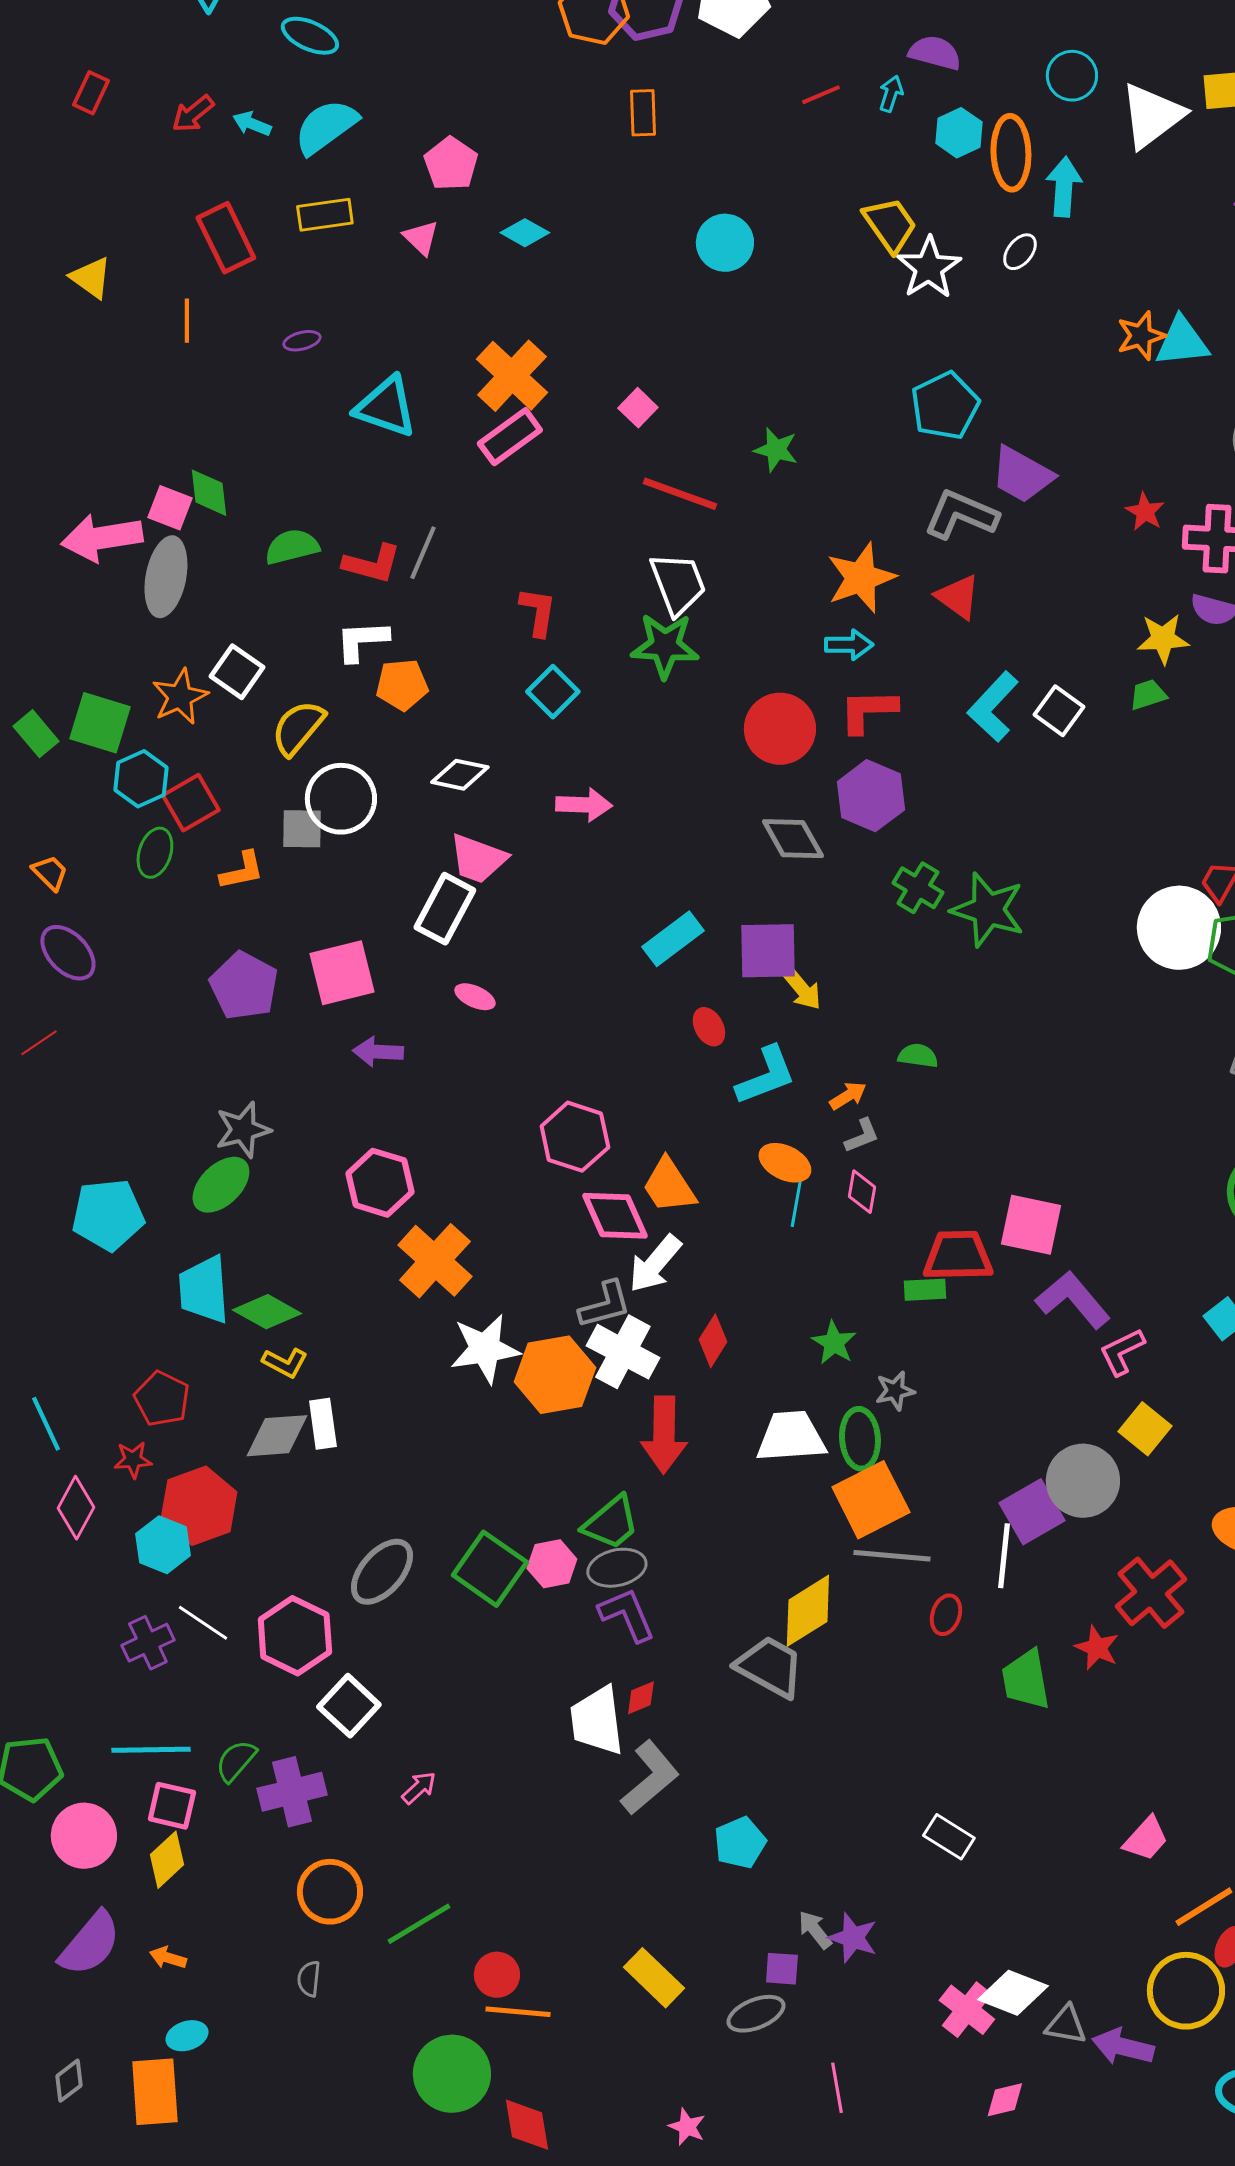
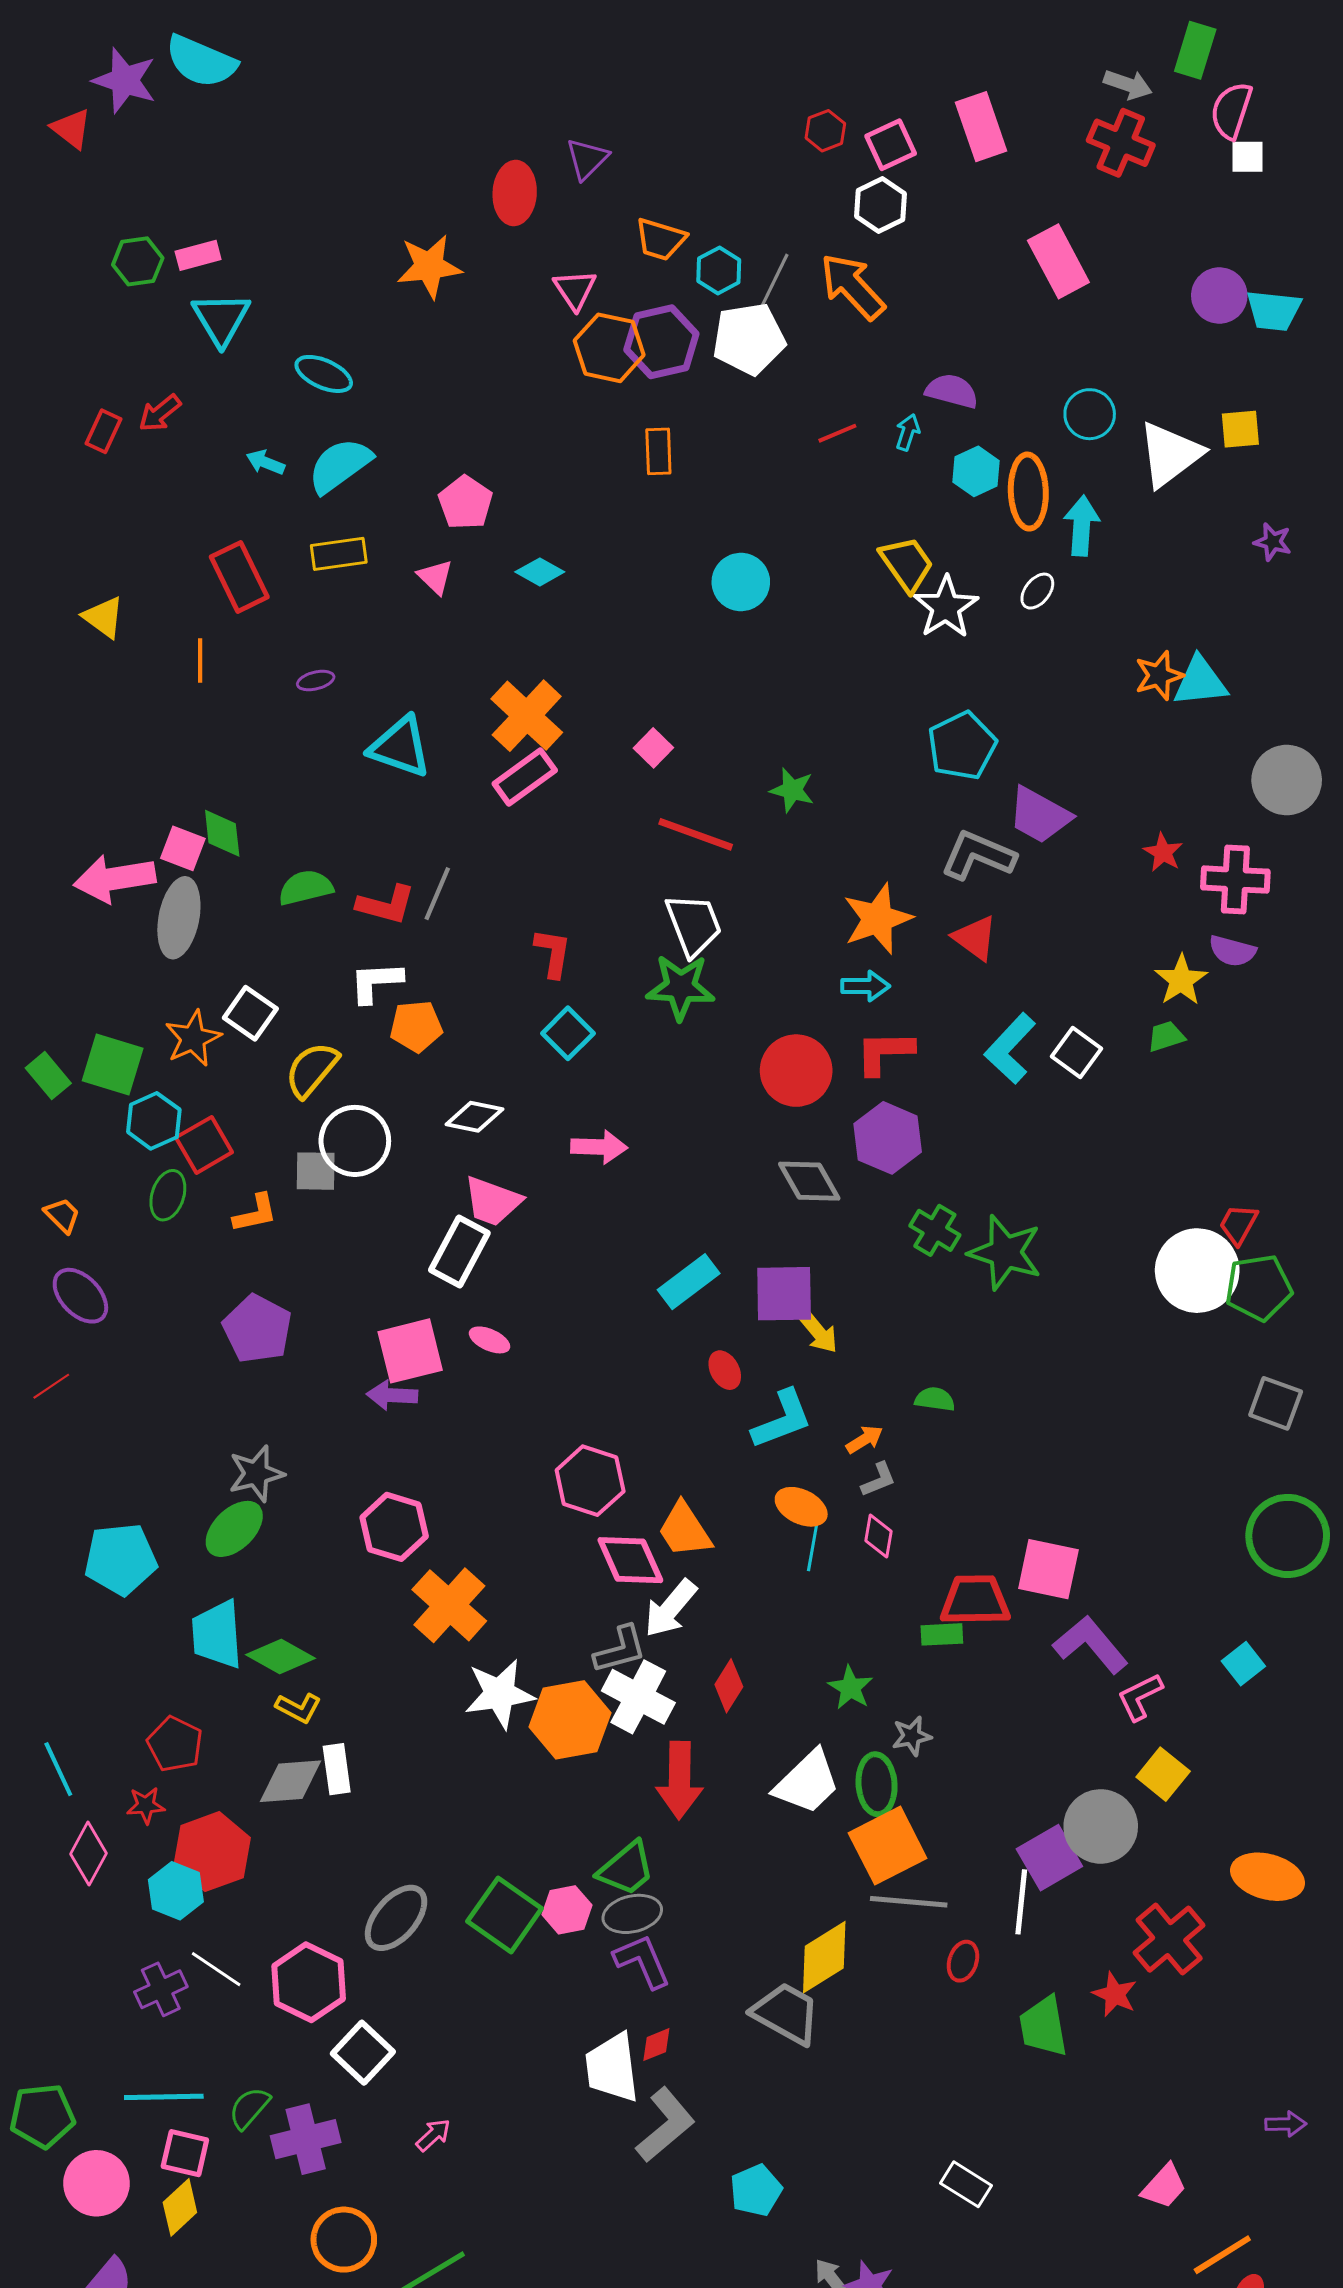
red arrow: (193, 114) -> (160, 413), moved
yellow star: (1163, 639) -> (1181, 980), turned -30
pink square: (342, 973) -> (410, 1351), moved
white trapezoid: (791, 1437) -> (807, 1782), turned 140

